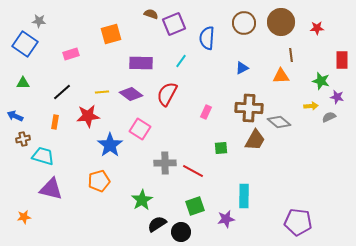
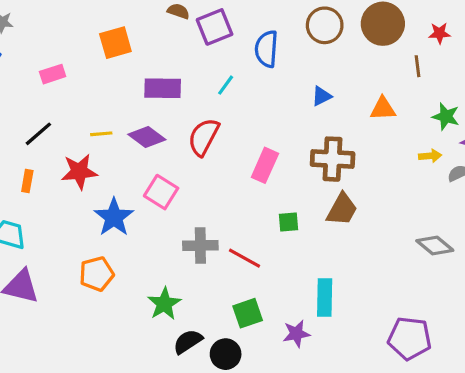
brown line: (291, 55) -> (417, 66), moved
pink rectangle: (206, 112) -> (265, 165), size x1.5
gray diamond: (279, 122) -> (435, 246), moved

